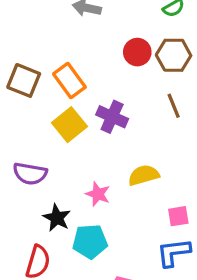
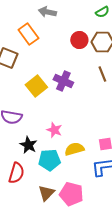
orange rectangle: (69, 80) -> (28, 34), moved
yellow semicircle: (144, 175) -> (74, 149), moved

